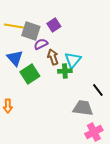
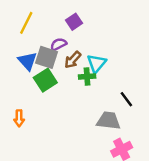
yellow line: (14, 26) -> (26, 23), turned -72
gray square: (31, 31) -> (47, 57), moved
brown arrow: (53, 57) -> (73, 60), turned -119

